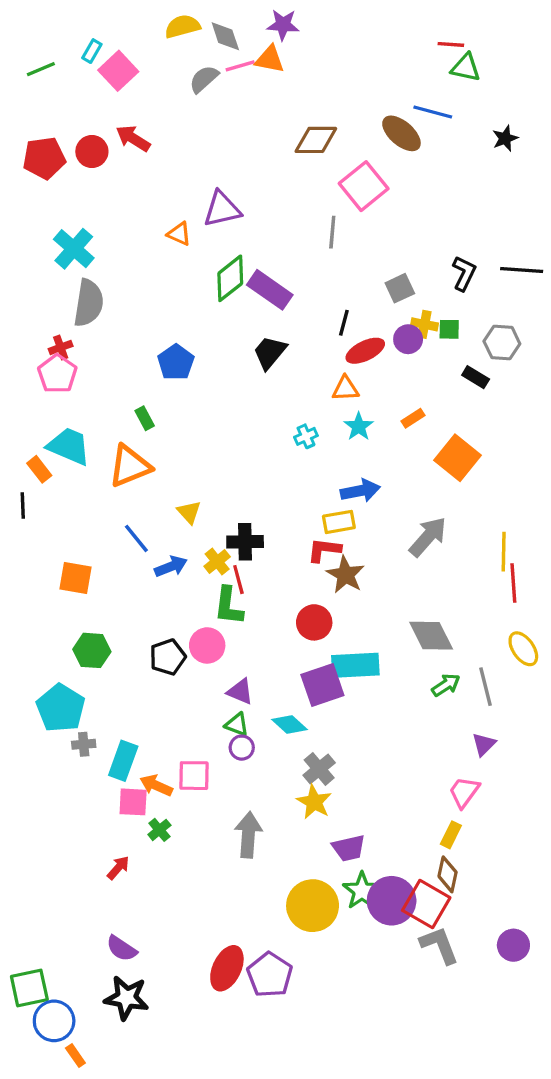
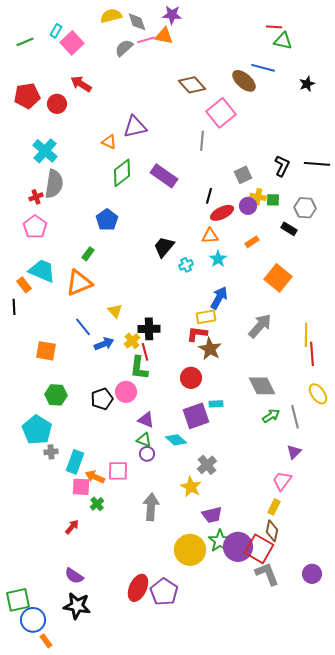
brown diamond: (316, 140) -> (192, 85), turned 48
red circle: (92, 151) -> (57, 104), moved
green diamond: (230, 278) -> (122, 173), moved
red cross: (61, 347) -> (36, 197), moved
black trapezoid: (270, 352) -> (164, 247), moved
green rectangle: (145, 418) -> (88, 254), turned 64
orange rectangle: (413, 418) -> (252, 242), moved
blue arrow: (360, 491) -> (219, 298), turned -50
cyan rectangle: (355, 665) -> (216, 404), size x0.5
gray cross: (319, 769) -> (207, 465), moved

